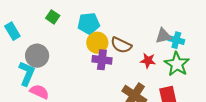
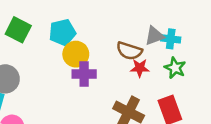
green square: (53, 17) -> (18, 30), size x1.5
brown semicircle: (121, 45) -> (129, 51), moved
green star: (177, 64) -> (175, 68), size x0.7

